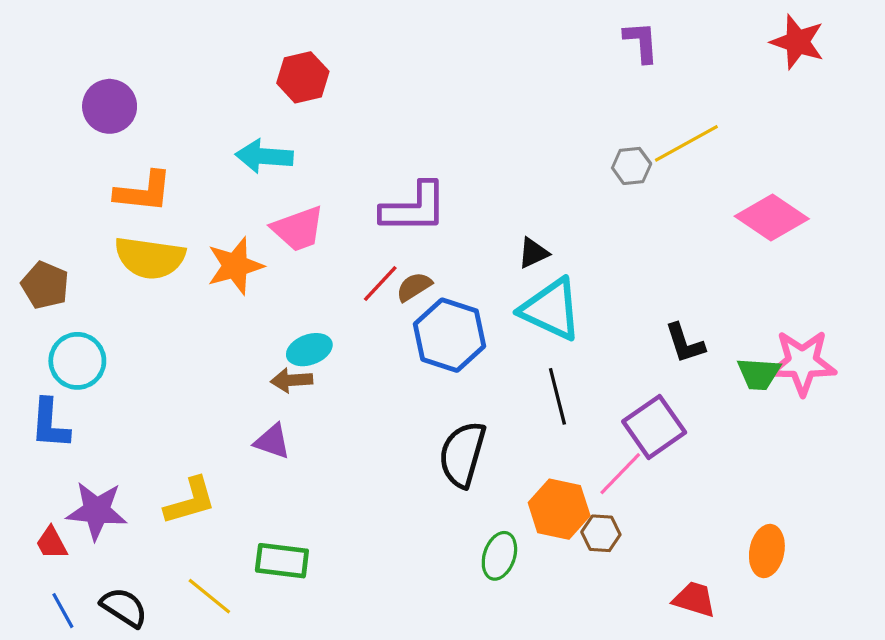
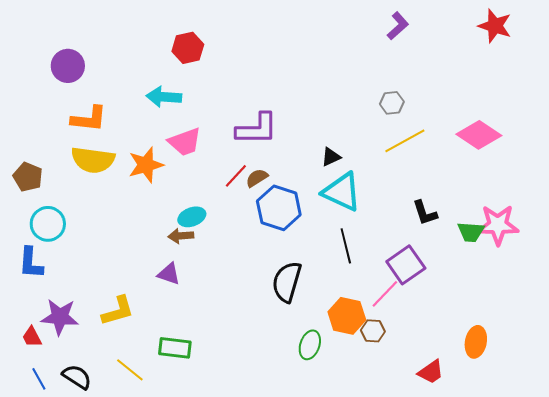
purple L-shape: (641, 42) -> (398, 26), turned 52
yellow line: (686, 143) -> (405, 141), moved
red trapezoid: (694, 599) -> (431, 372), turned 128

